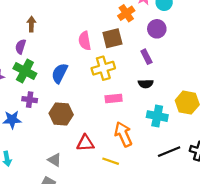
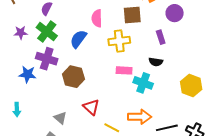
pink semicircle: (85, 41) -> (97, 18), moved
purple cross: (30, 100) -> (47, 59), size x1.5
cyan cross: (157, 116) -> (143, 83), moved
orange arrow: (123, 134) -> (140, 117), moved, turned 105
red triangle: (85, 143) -> (91, 107), turned 36

